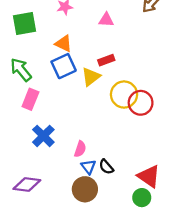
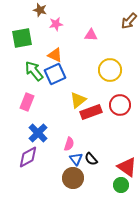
red rectangle: (106, 60) -> (91, 112), moved, size x1.5
green arrow: (21, 70) -> (34, 71), moved
yellow triangle: (91, 77) -> (78, 100), moved
yellow circle: (124, 95) -> (110, 70), moved
purple diamond: (27, 185) -> (28, 157), moved, turned -35

